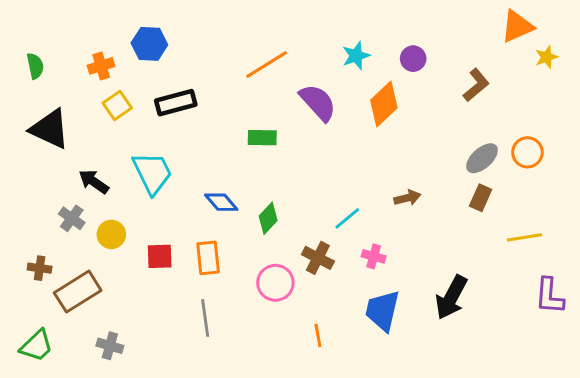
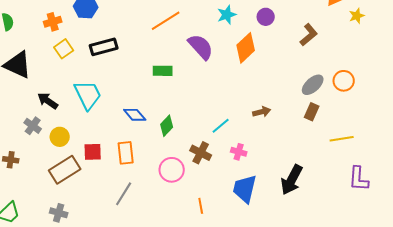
brown rectangle: (78, 292) -> (65, 170), moved
gray line: (205, 318) -> (124, 194), turned 40

